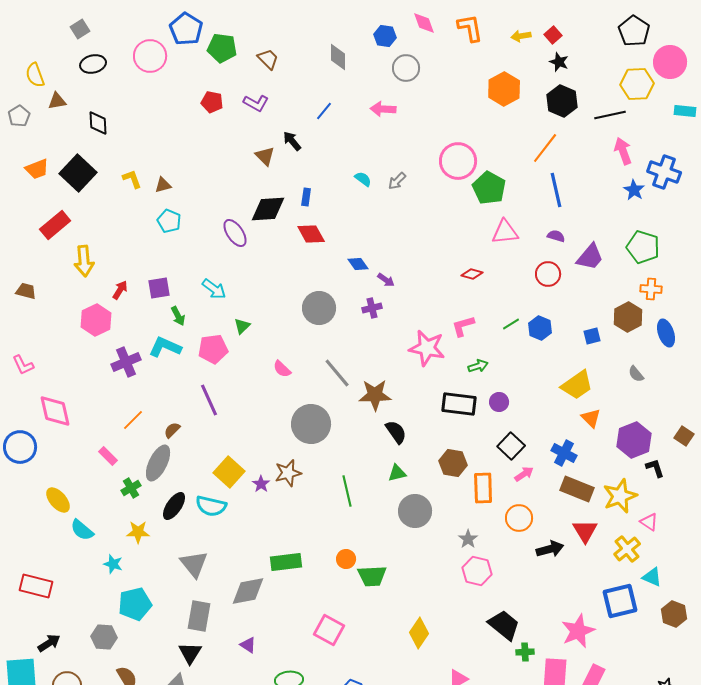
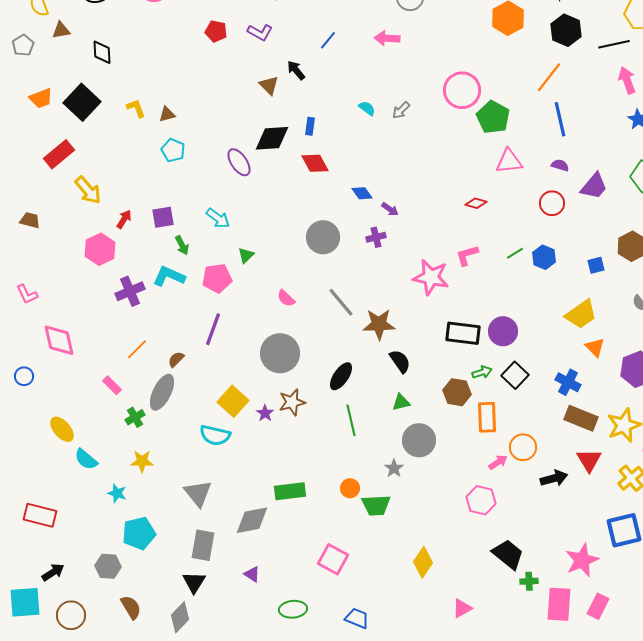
yellow arrow: (84, 261) -> (88, 190), turned -36
green arrow: (478, 366) -> (482, 372), moved
purple line: (209, 400) -> (213, 329), turned 44
purple circle: (499, 402) -> (503, 331), size x1.5
gray circle: (311, 424) -> (280, 353), moved
blue circle: (20, 447) -> (24, 376), size x0.6
pink arrow: (524, 474) -> (498, 462), moved
black ellipse: (174, 506) -> (341, 376), moved
gray star: (468, 539) -> (394, 468), moved

